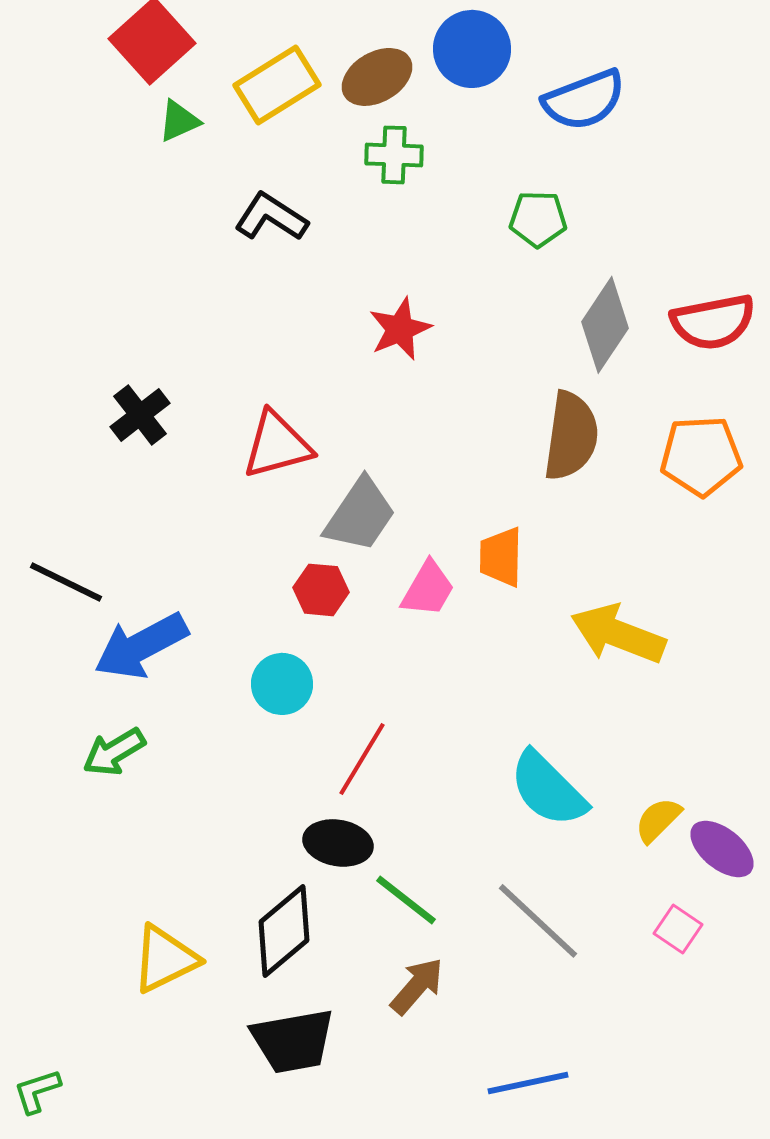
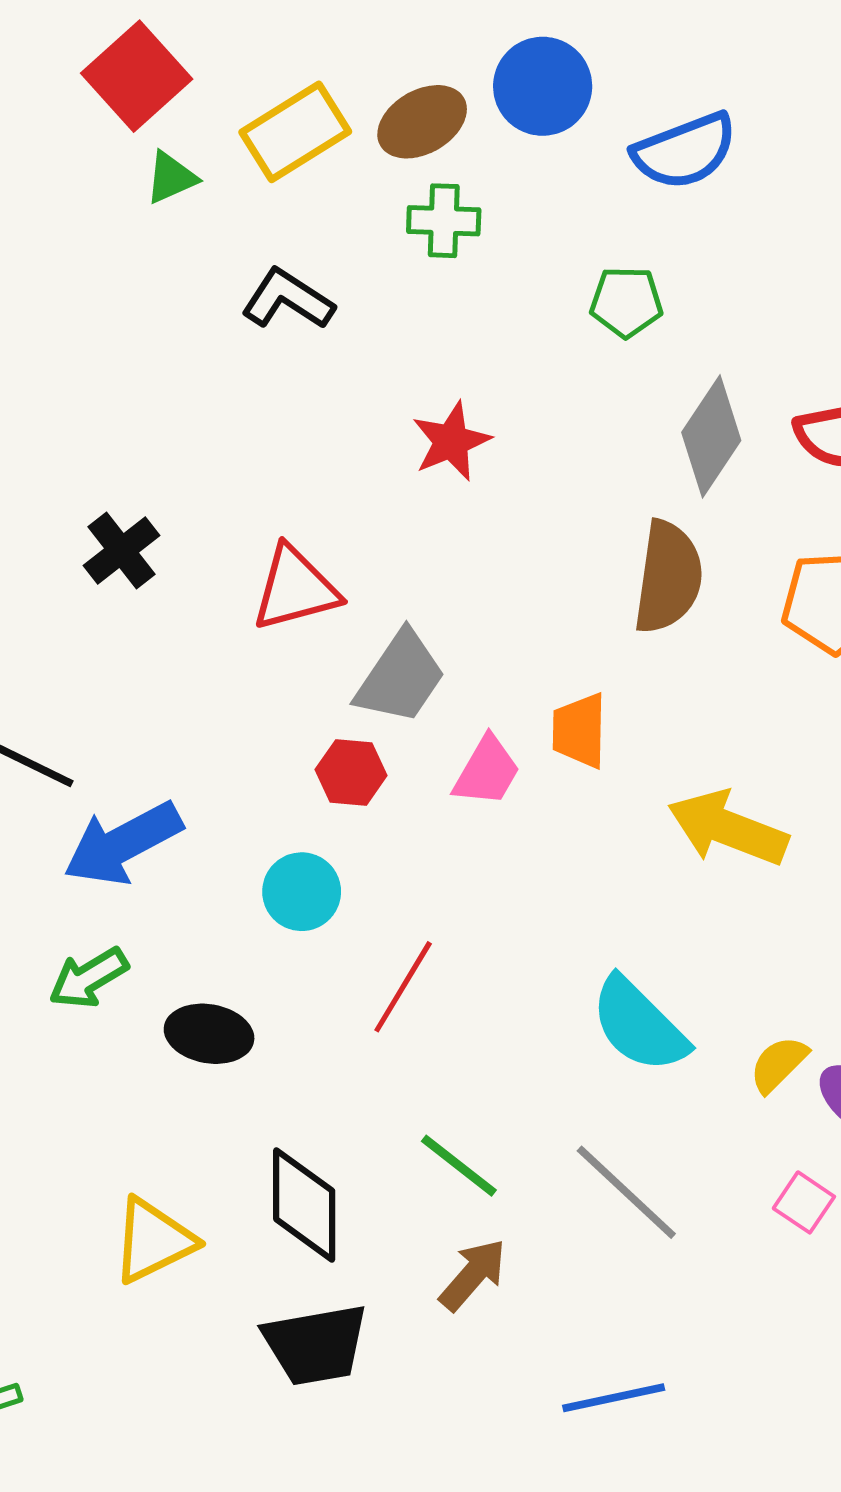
black ellipse: (338, 843) -> (209, 1034), moved
black diamond: (284, 931) -> (304, 1205), turned -50

